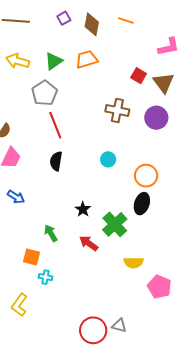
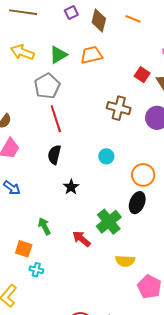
black star: (83, 209) -> (71, 187), moved

